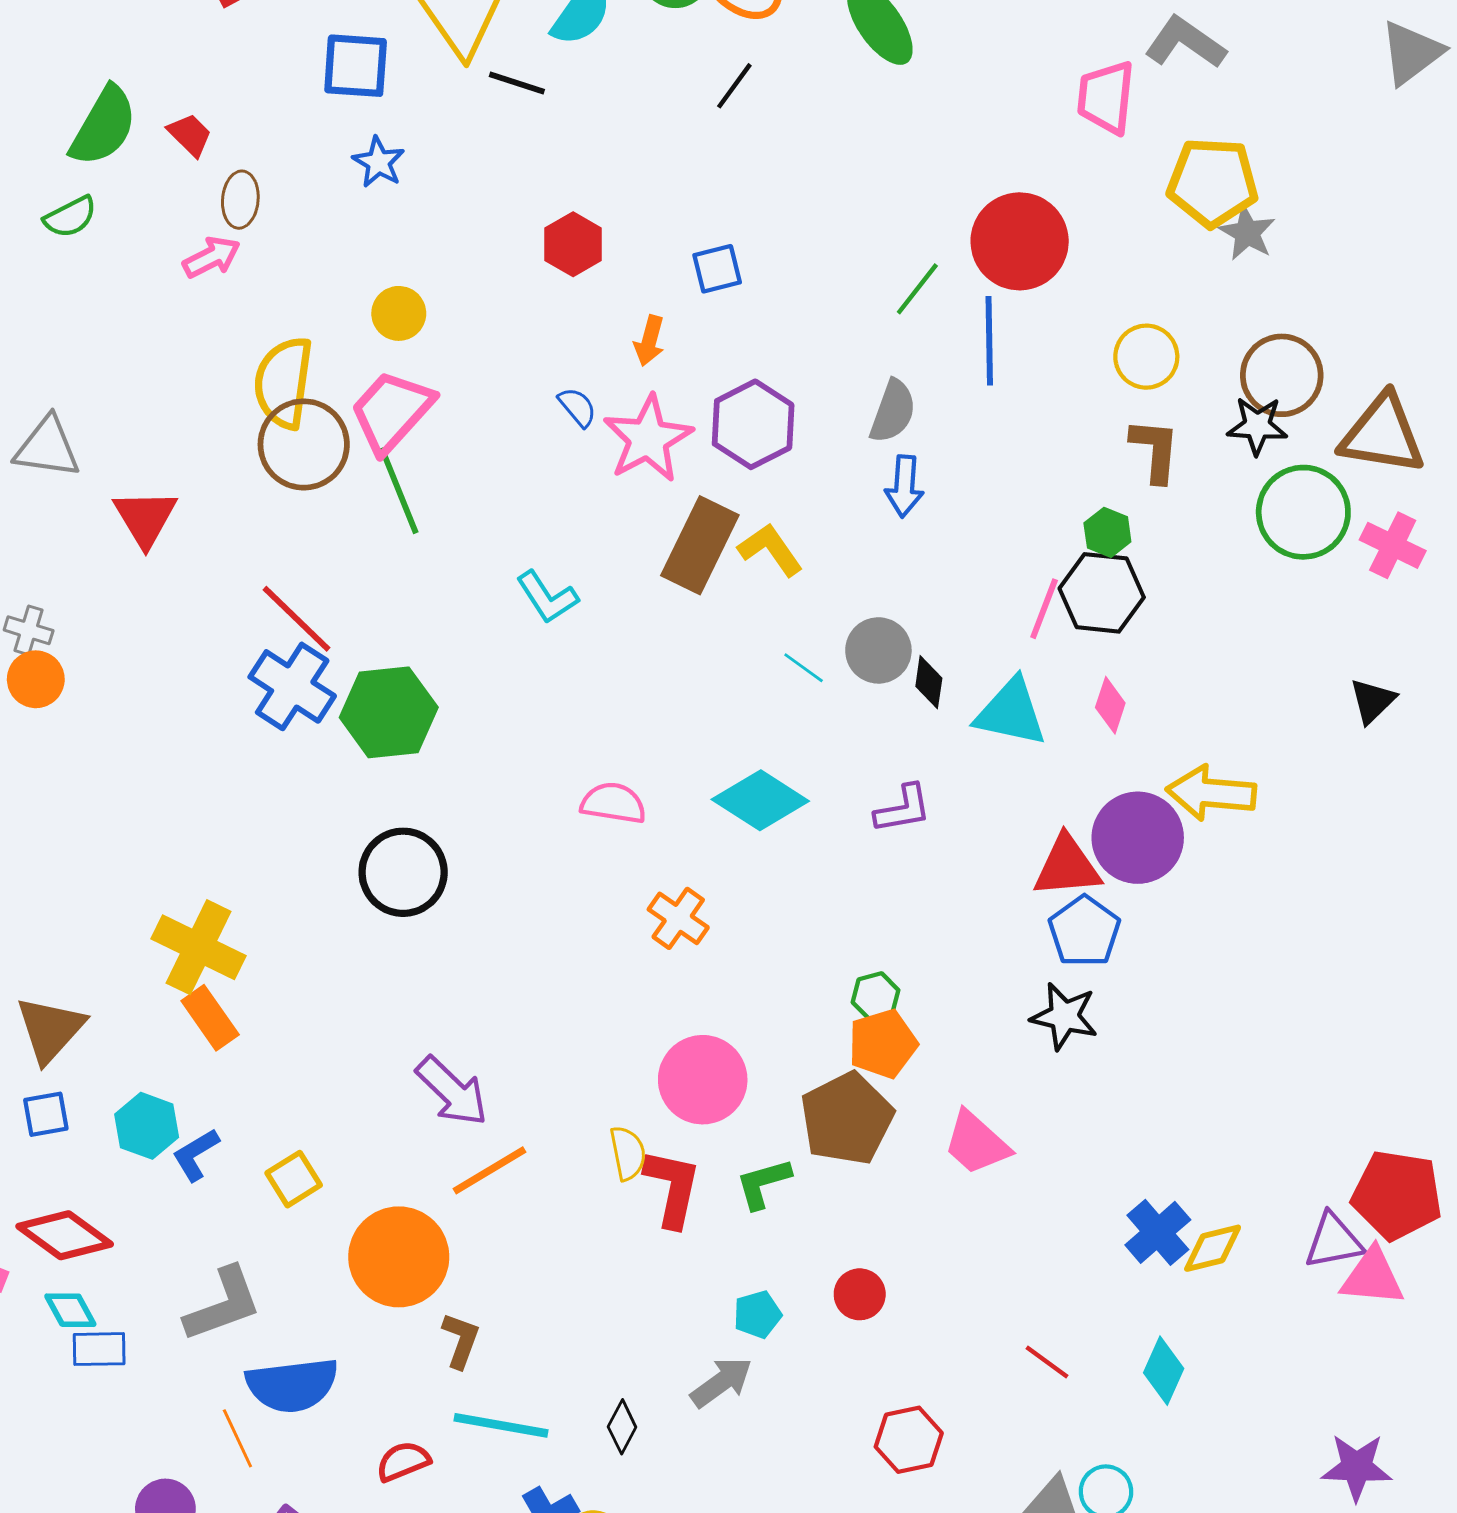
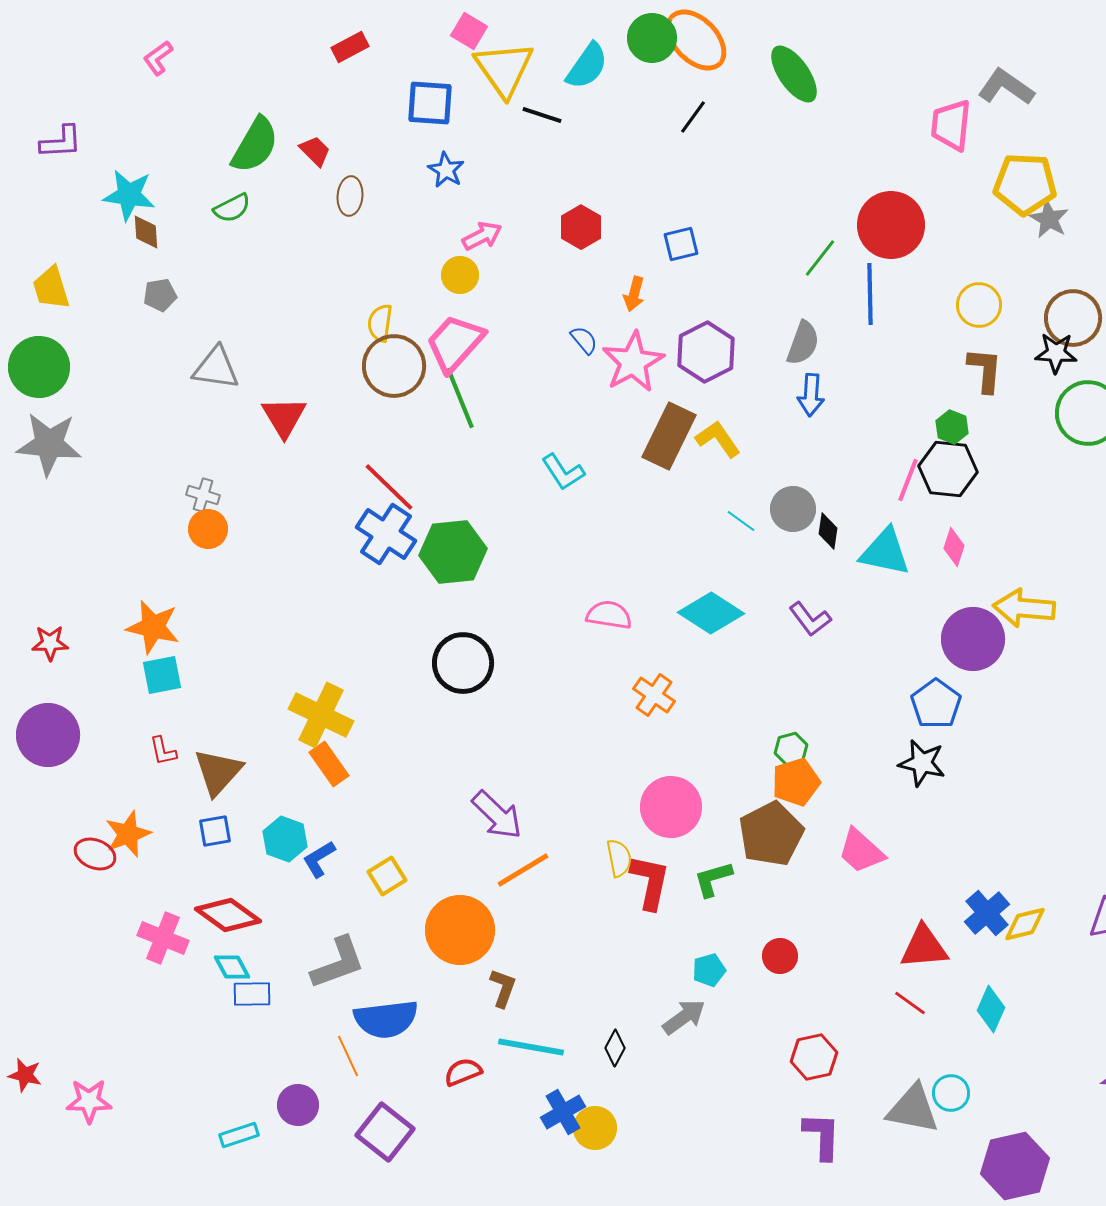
pink arrow: (212, 257) -> (482, 236), moved
yellow semicircle: (284, 383) -> (380, 323), size x0.6
purple L-shape: (903, 809) -> (810, 619), turned 63
red triangle: (1067, 867) -> (924, 947), moved

